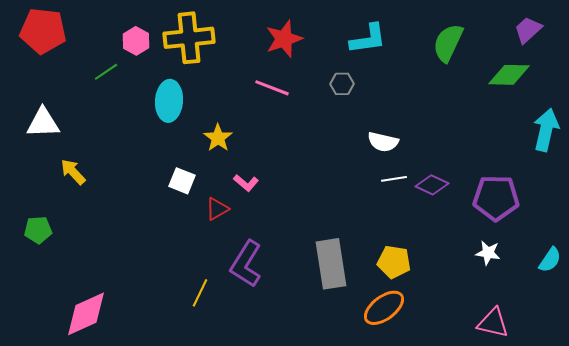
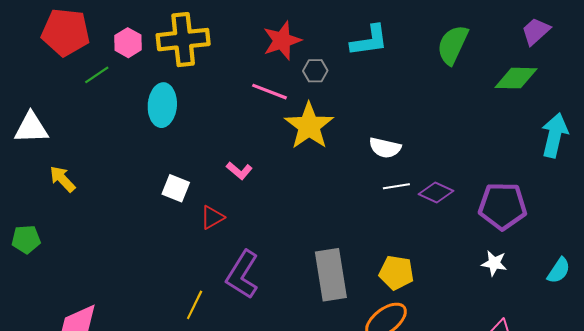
red pentagon: (43, 31) -> (66, 32), moved
gray hexagon: (342, 84) -> (315, 71), moved
yellow star: (218, 138) -> (309, 126), moved, size x1.6
pink L-shape: (246, 183) -> (239, 171), moved

